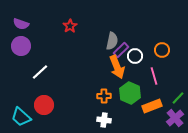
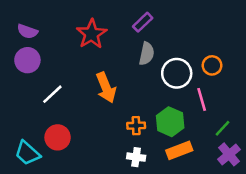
red star: (70, 26) -> (92, 34), size x1.6
purple rectangle: (121, 50) -> (143, 22), moved
white circle: (135, 56) -> (177, 73), size x1.5
orange arrow: (117, 67) -> (106, 88), moved
green line: (178, 98) -> (222, 128), moved
orange rectangle: (152, 106) -> (179, 150), moved

